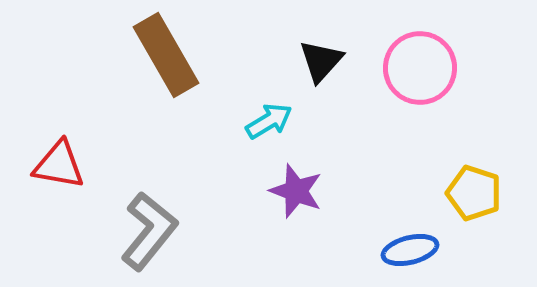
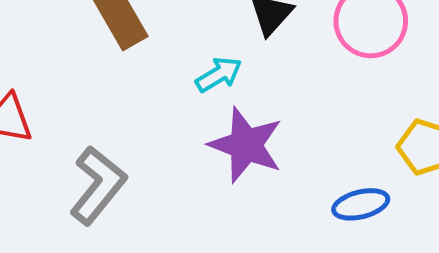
purple star: (296, 191) -> (246, 145), size x1.4

